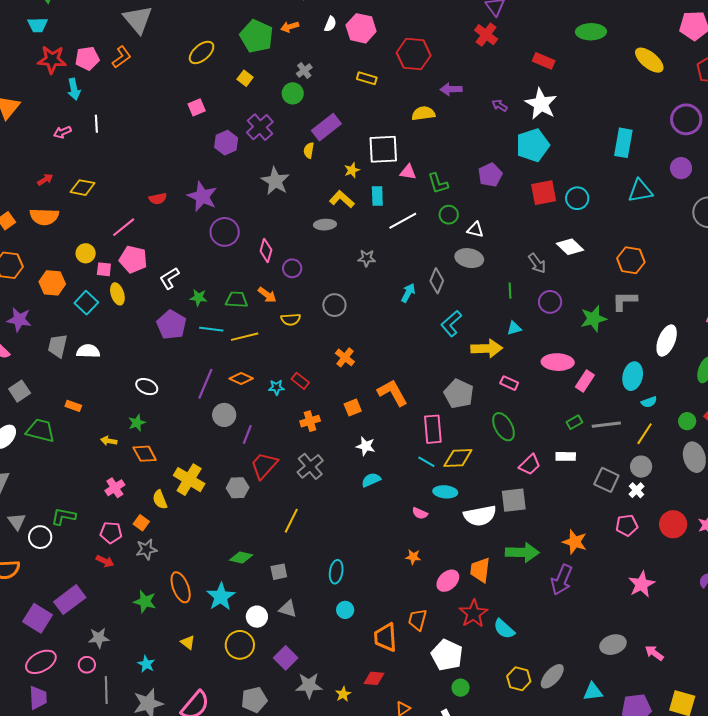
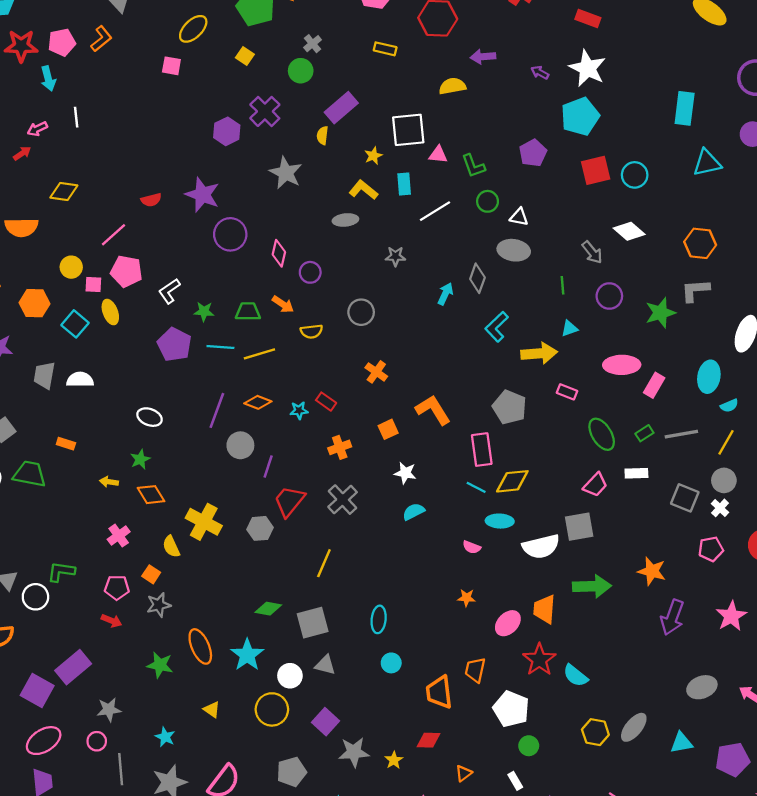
pink square: (197, 107) -> (171, 66), moved, turned 36
red arrow: (45, 180) -> (22, 153), moved
green ellipse: (504, 427) -> (602, 434), moved
gray square: (279, 572) -> (313, 623), size x1.6
purple arrow: (562, 580) -> (672, 617), moved

